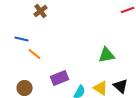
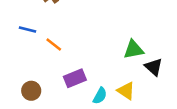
orange line: (35, 54) -> (54, 45), moved
black triangle: (121, 86) -> (154, 67), moved

